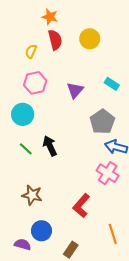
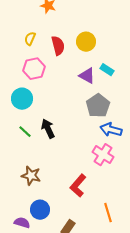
yellow circle: (90, 39) -> (86, 42), moved
red semicircle: (55, 40) -> (58, 46), moved
purple triangle: (75, 90) -> (87, 76), moved, turned -42

